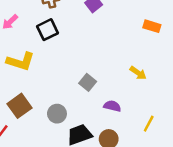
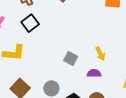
yellow arrow: (138, 73) -> (100, 54), moved, turned 40

